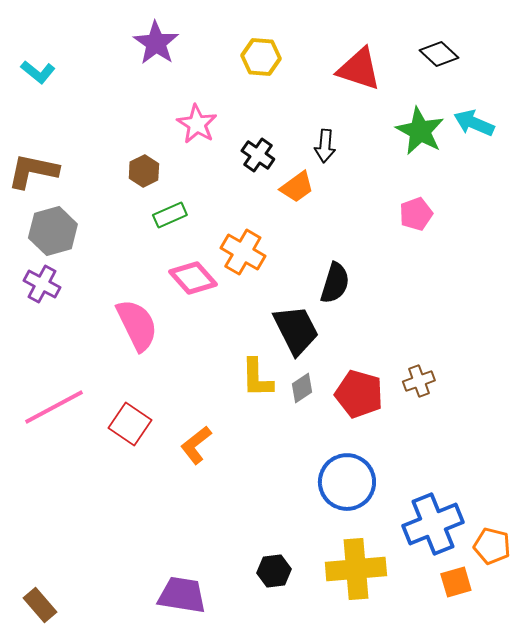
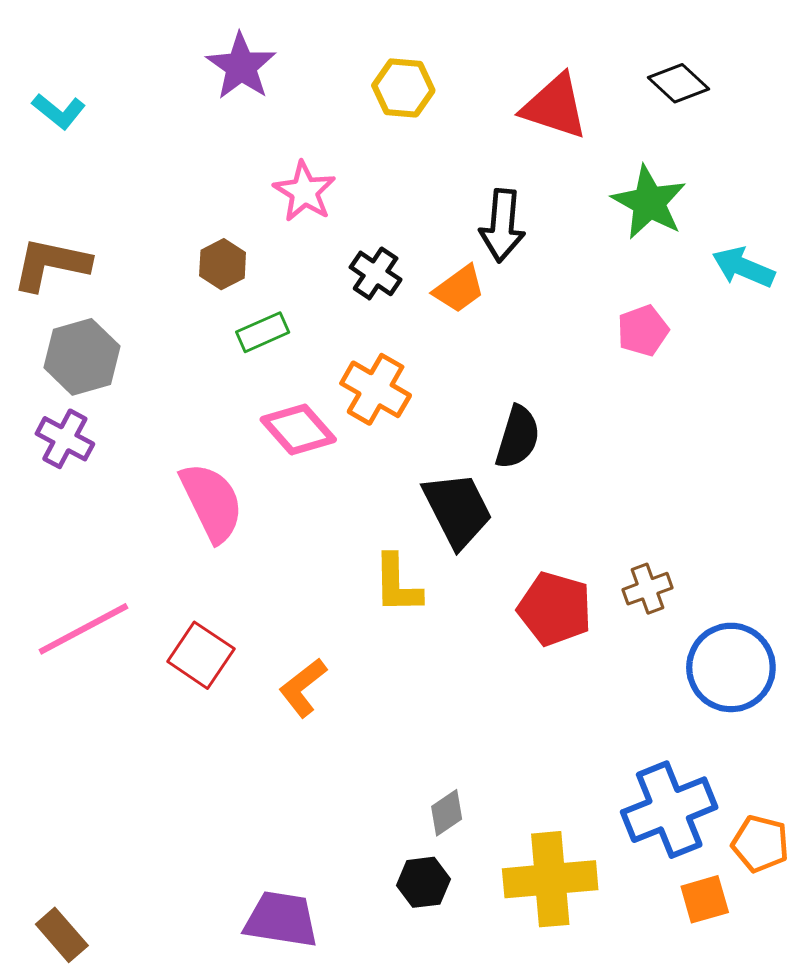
cyan arrow: (474, 123) -> (743, 267), moved
black arrow: (325, 146) -> (502, 226), size x1.4
black cross: (258, 155) -> (376, 273), moved
gray diamond: (302, 388) -> (447, 813), moved
blue circle: (347, 482) -> (731, 667), moved

